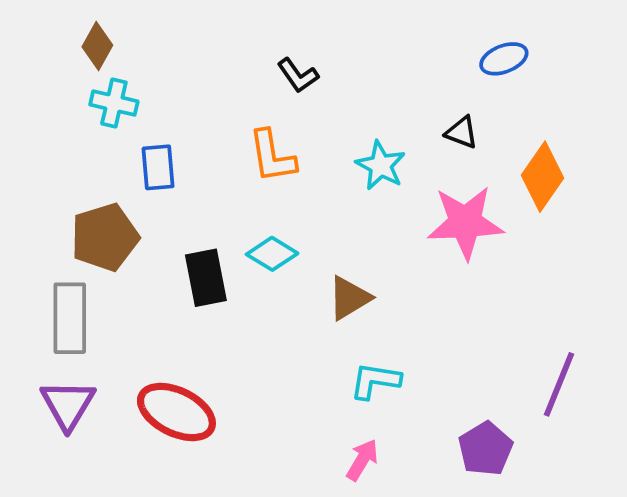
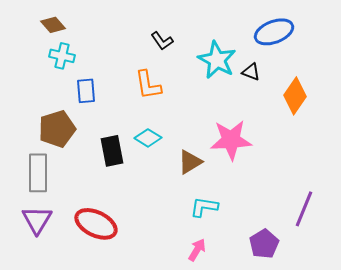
brown diamond: (97, 46) -> (53, 25), turned -70
blue ellipse: (504, 59) -> (274, 32), size x1.5
cyan star: (381, 166) -> (217, 60), moved, size x1.4
pink star: (465, 223) -> (231, 140), moved

